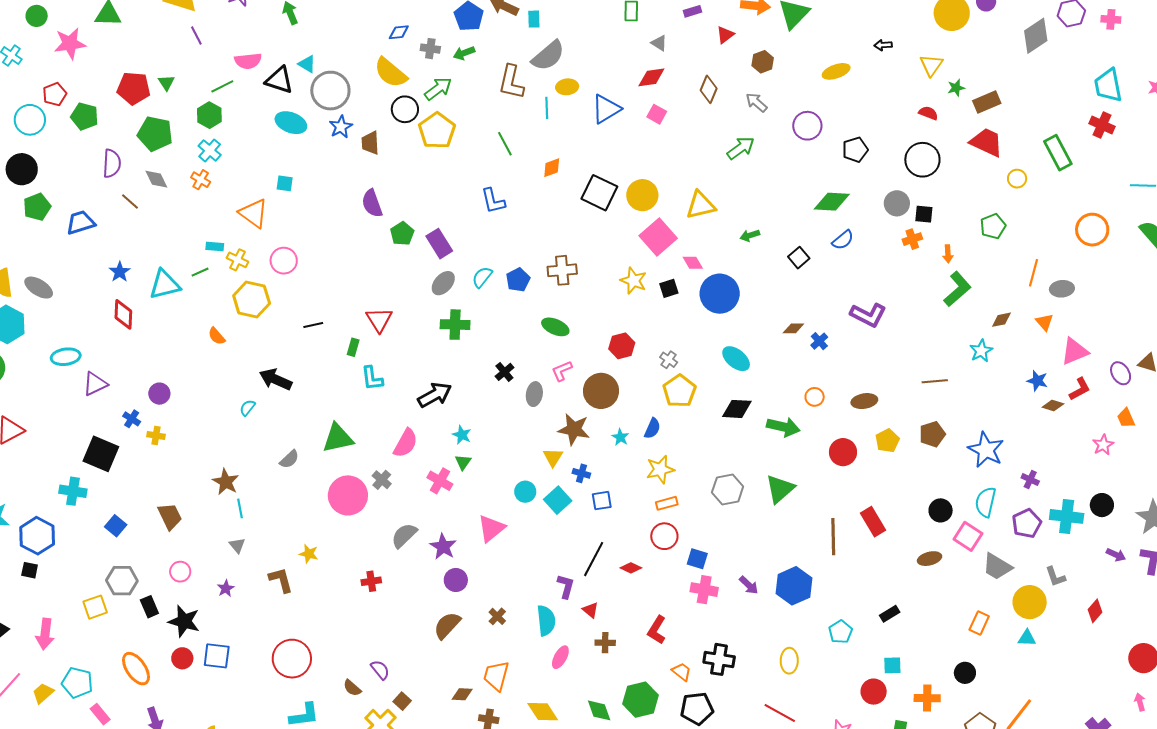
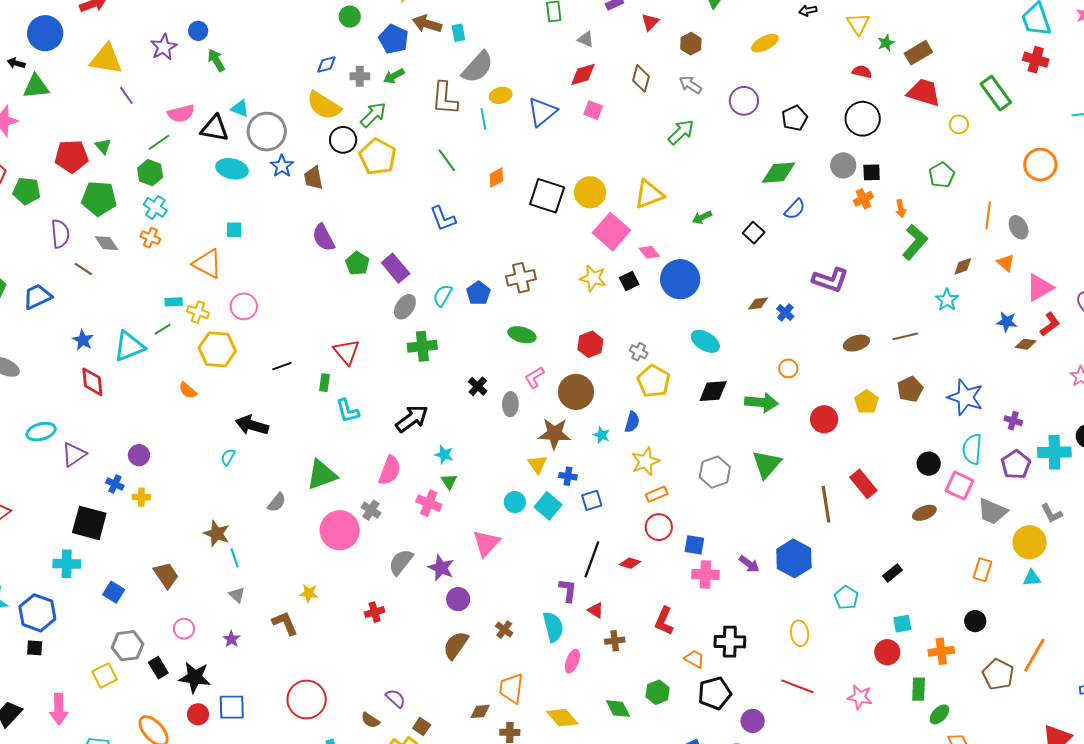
gray ellipse: (1062, 289) -> (1019, 227), turned 75
brown ellipse: (864, 401) -> (856, 343), moved
green hexagon: (640, 700) -> (658, 692), size x0.7

